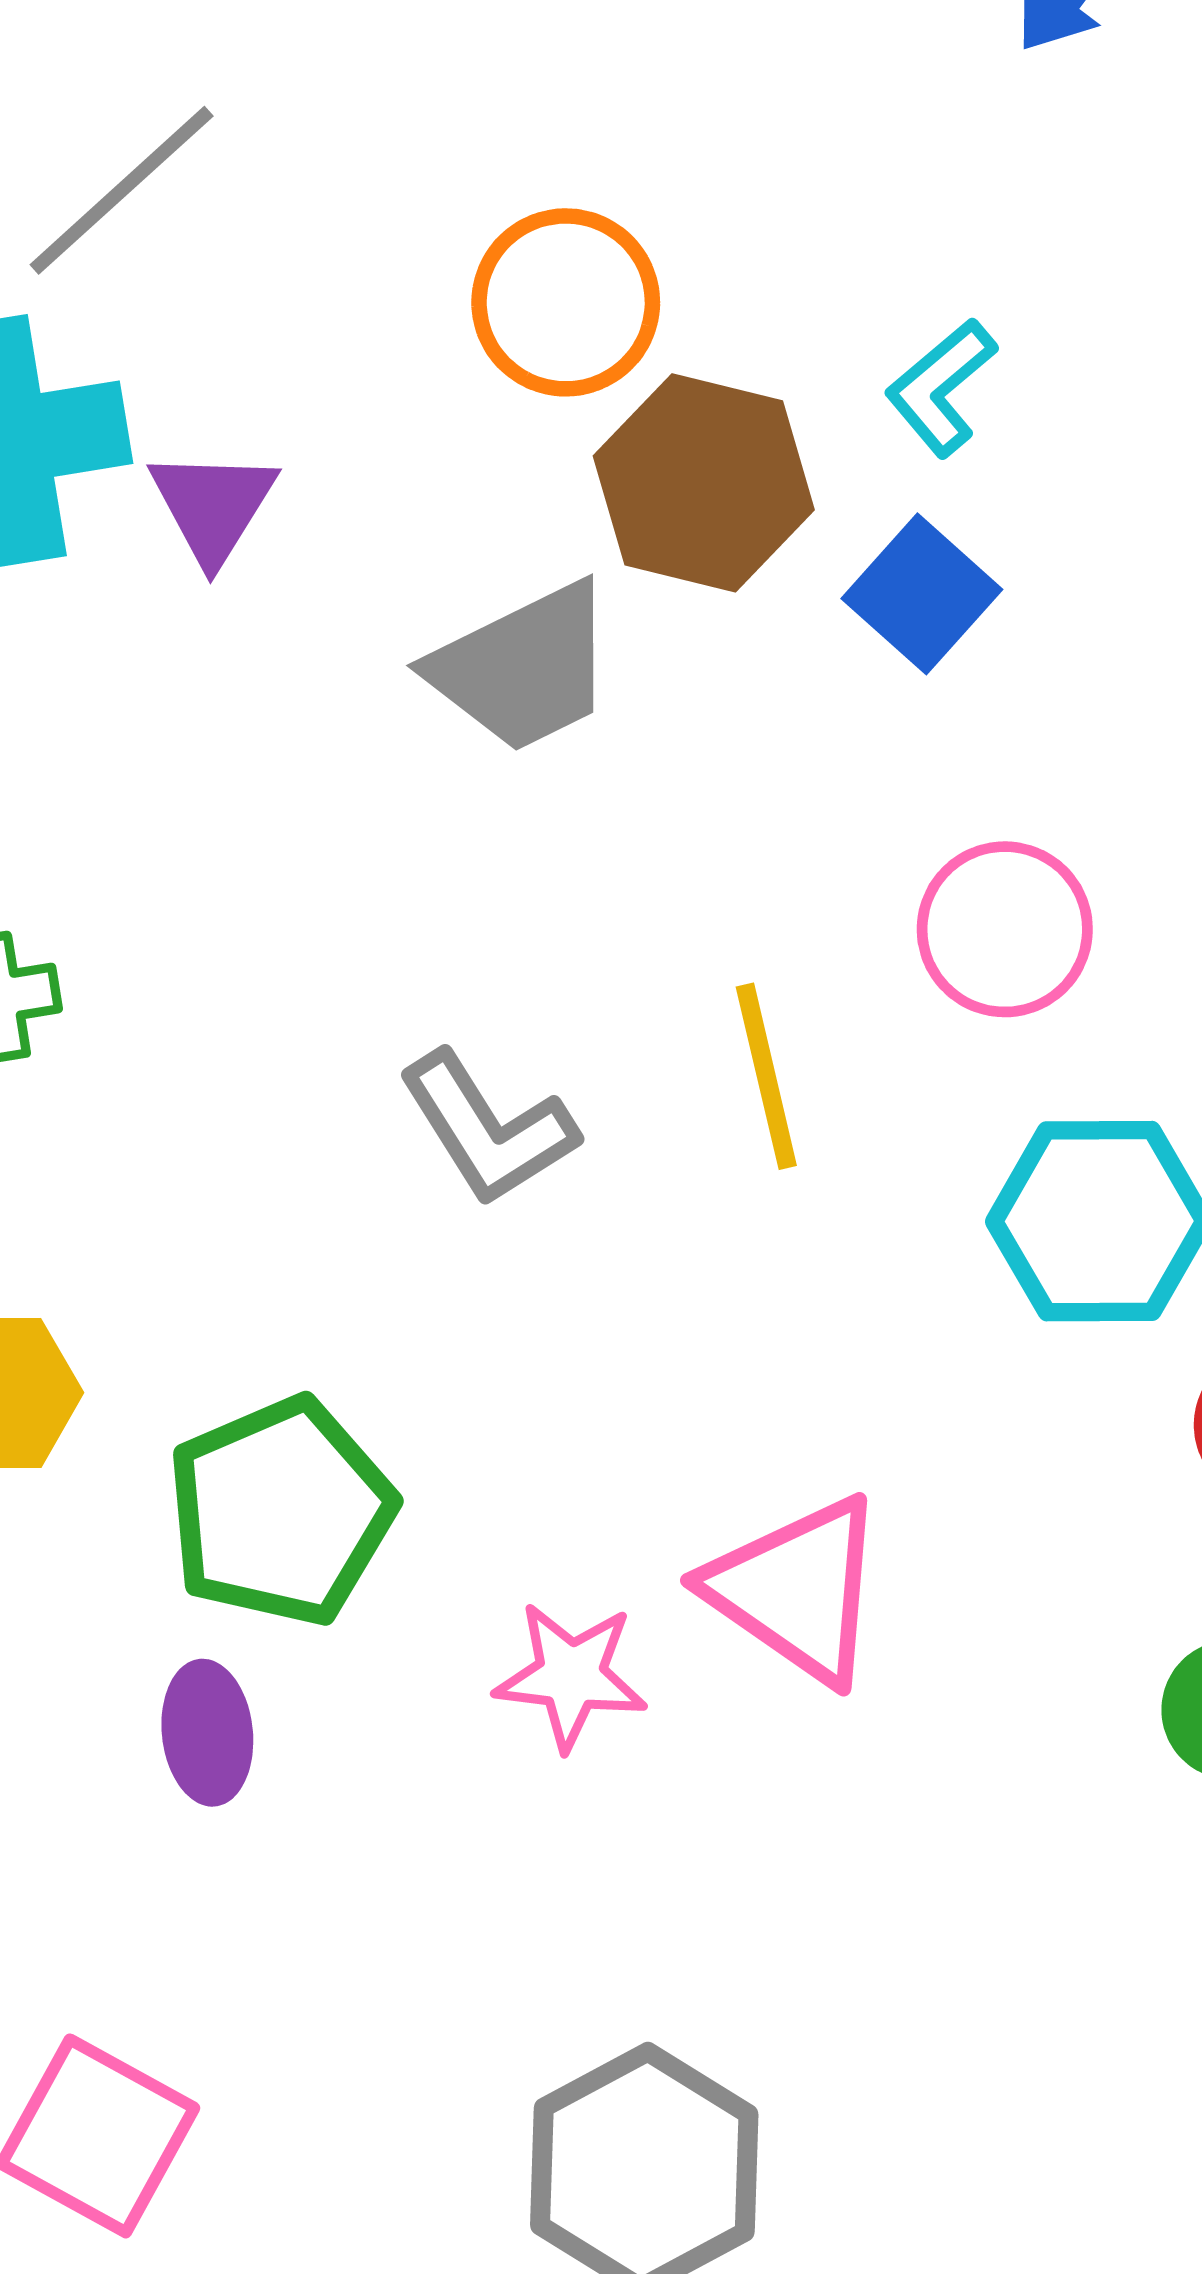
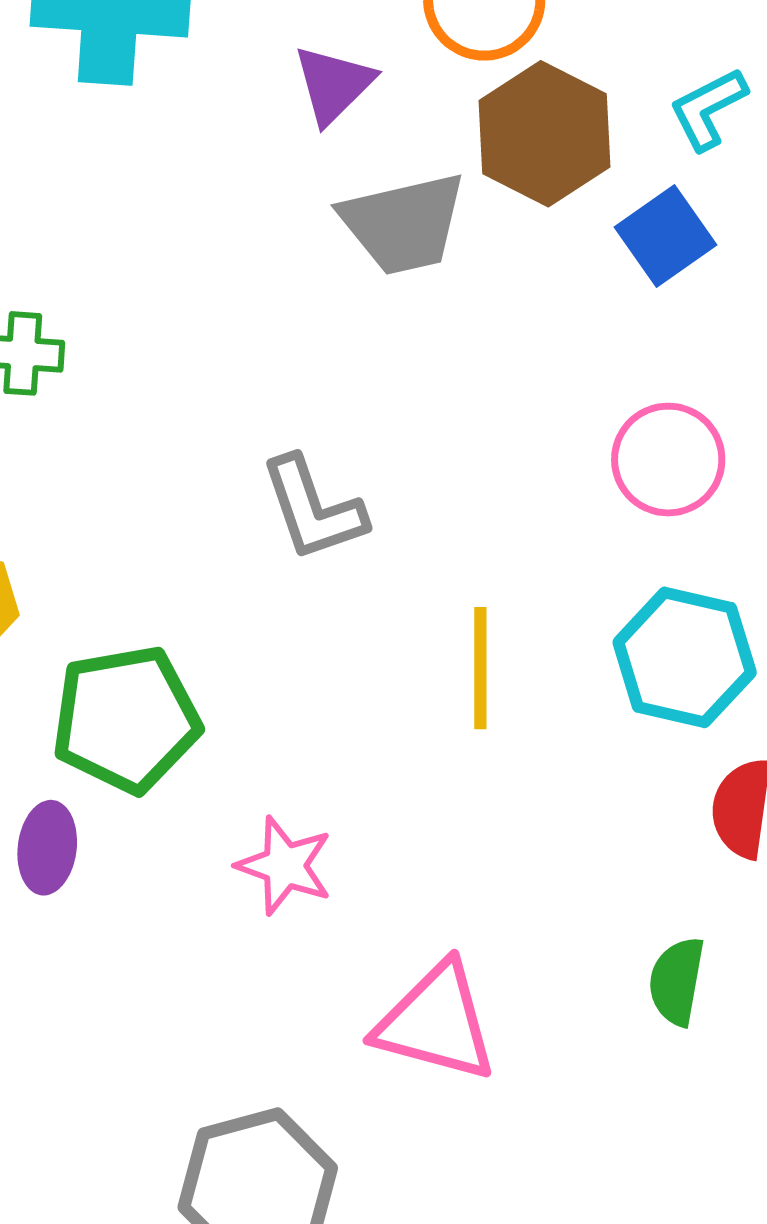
purple triangle: (213, 506) -> (334, 84), moved
yellow line: (766, 1076) -> (480, 668), moved
pink triangle: (797, 1590) -> (436, 1022), moved, turned -33

